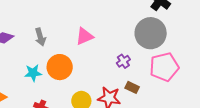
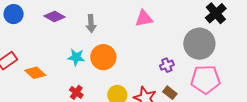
pink triangle: (84, 36) -> (144, 18), moved

